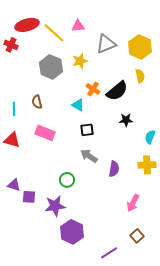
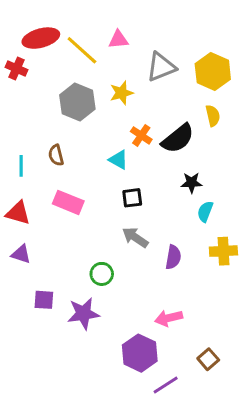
cyan semicircle: (150, 137) -> (205, 212), moved
purple triangle: (14, 185) -> (21, 254), moved
pink arrow: (133, 203) -> (169, 318), moved, turned 48
purple hexagon: (72, 232) -> (140, 353), moved

